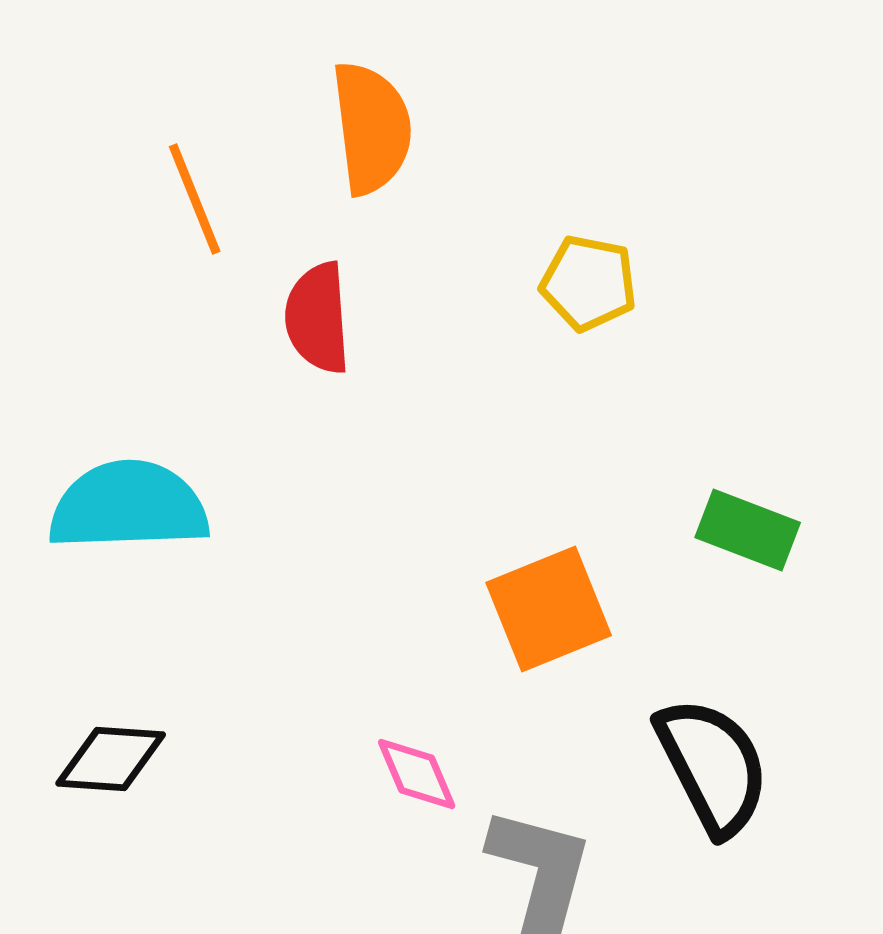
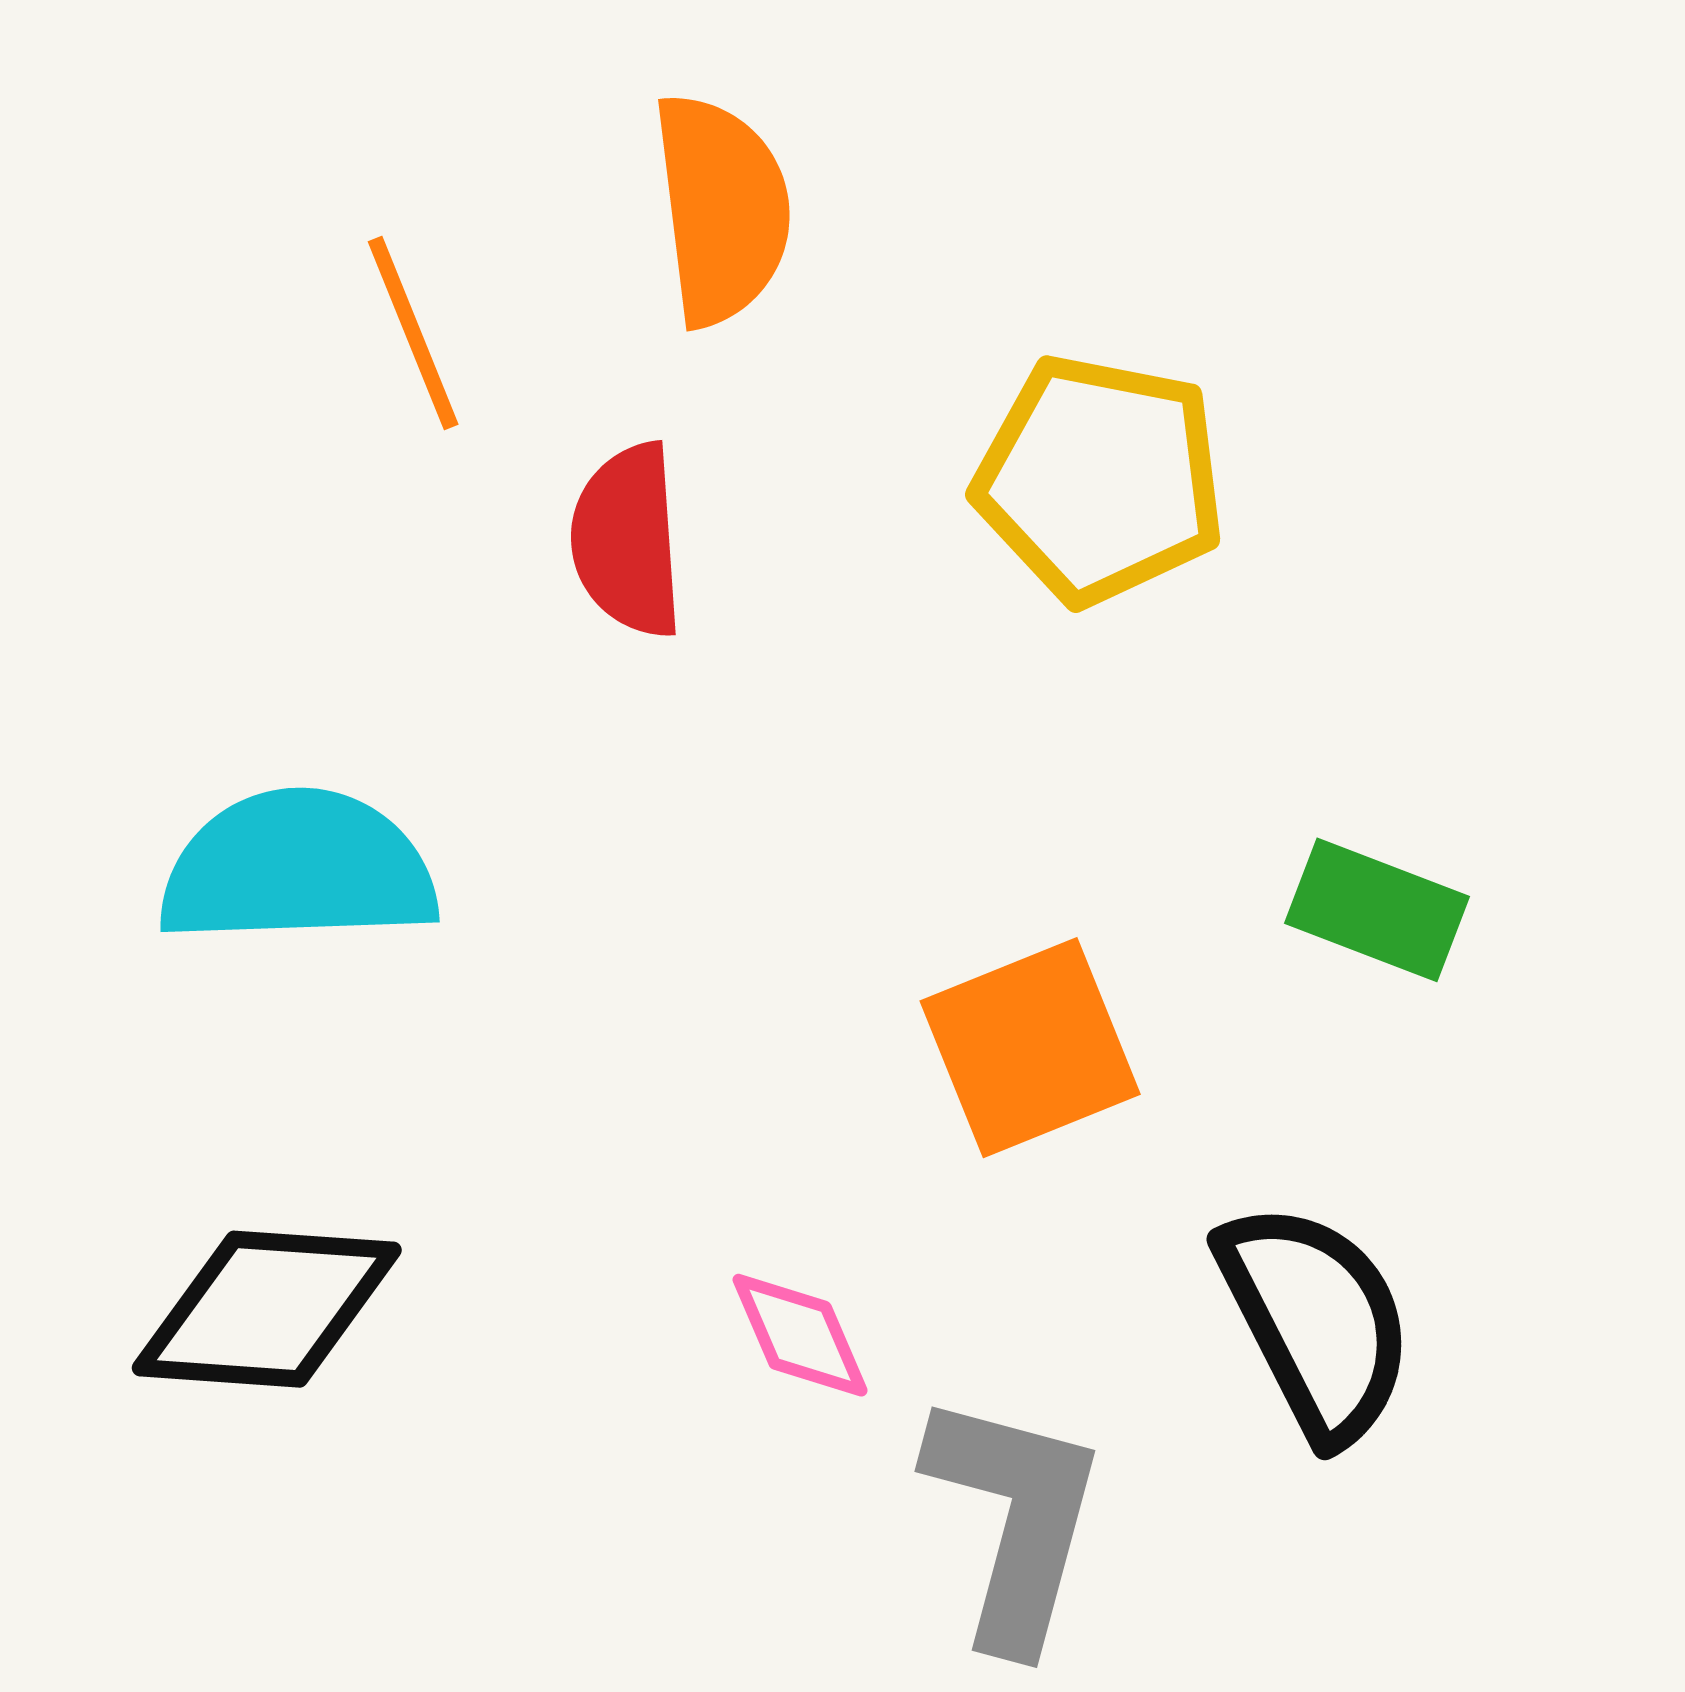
yellow pentagon: (589, 283) -> (1100, 479), size x1.5
black diamond: (111, 759) -> (267, 1309), size x1.4

